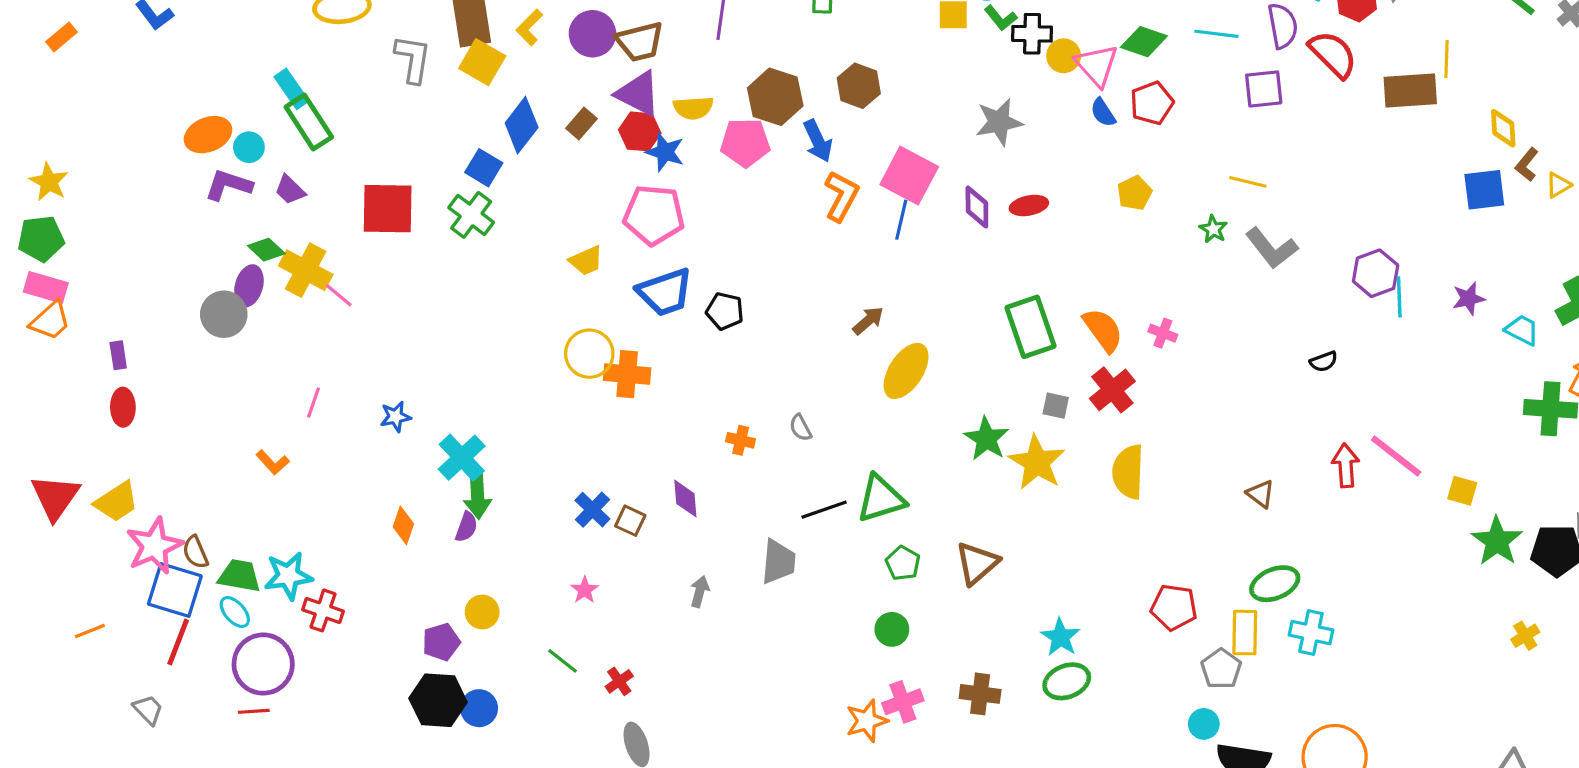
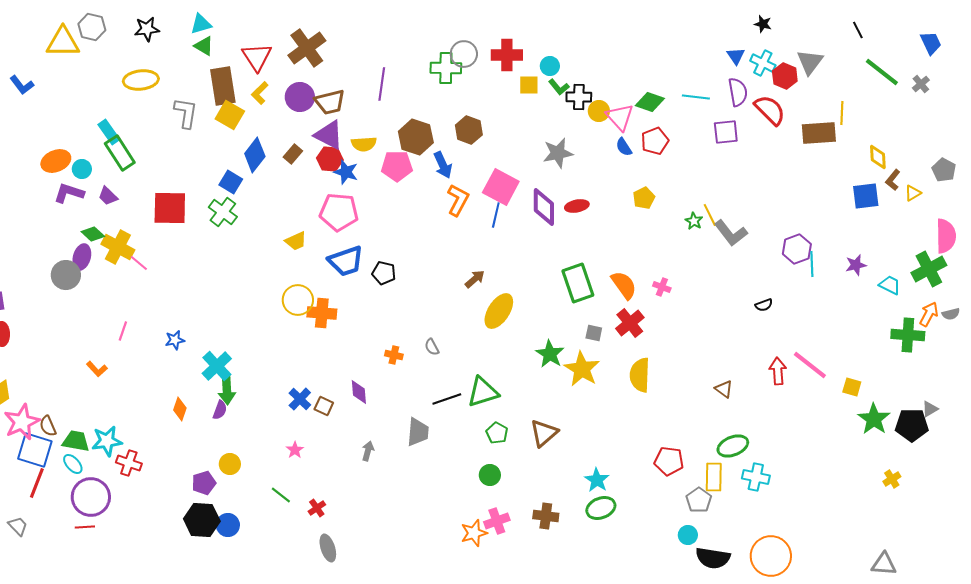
yellow line: (1248, 182) -> (710, 215), moved, turned 50
purple diamond: (977, 207) -> (544, 207), size x1.4

